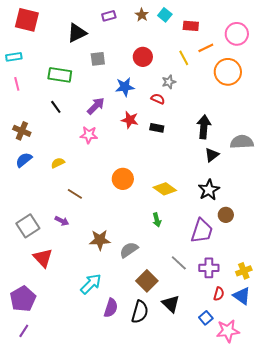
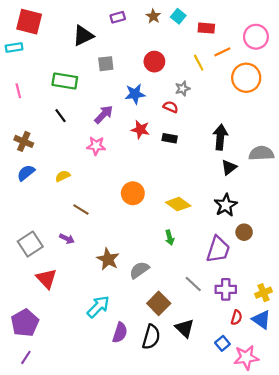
cyan rectangle: (14, 57) -> (14, 48), moved
brown star: (100, 240) -> (108, 259), turned 30

